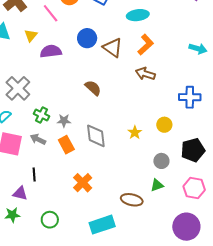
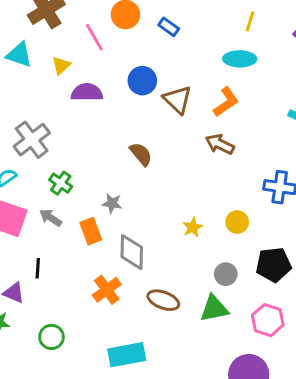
cyan ellipse: (138, 15) -> (240, 59), moved
gray star: (64, 121) -> (112, 203), moved
gray diamond: (96, 136) -> (132, 252), moved
green triangle: (157, 185) -> (214, 309), size x1.5
brown ellipse: (132, 200) -> (163, 300), moved

